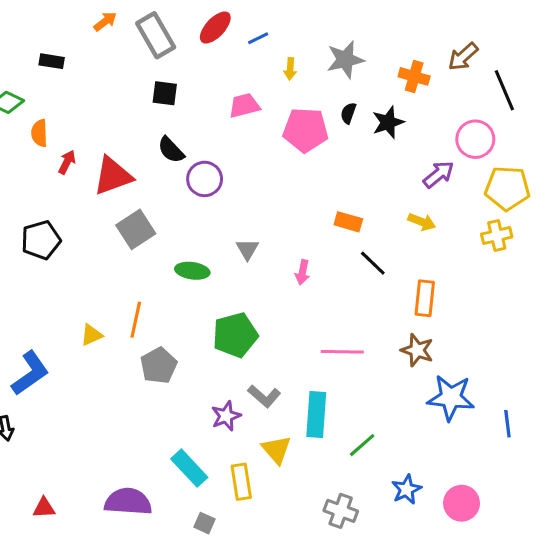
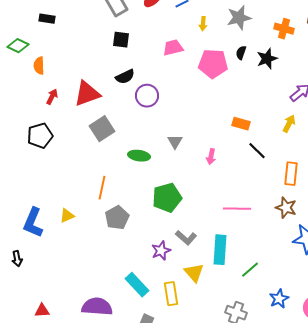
black semicircle: (171, 150) -> (125, 77), turned -72
red arrow: (67, 162) -> (52, 97), moved
yellow arrow: (422, 222) -> (289, 124), turned -84
yellow triangle: (91, 335) -> (67, 216), moved
blue L-shape: (30, 373) -> (33, 223), turned 148

